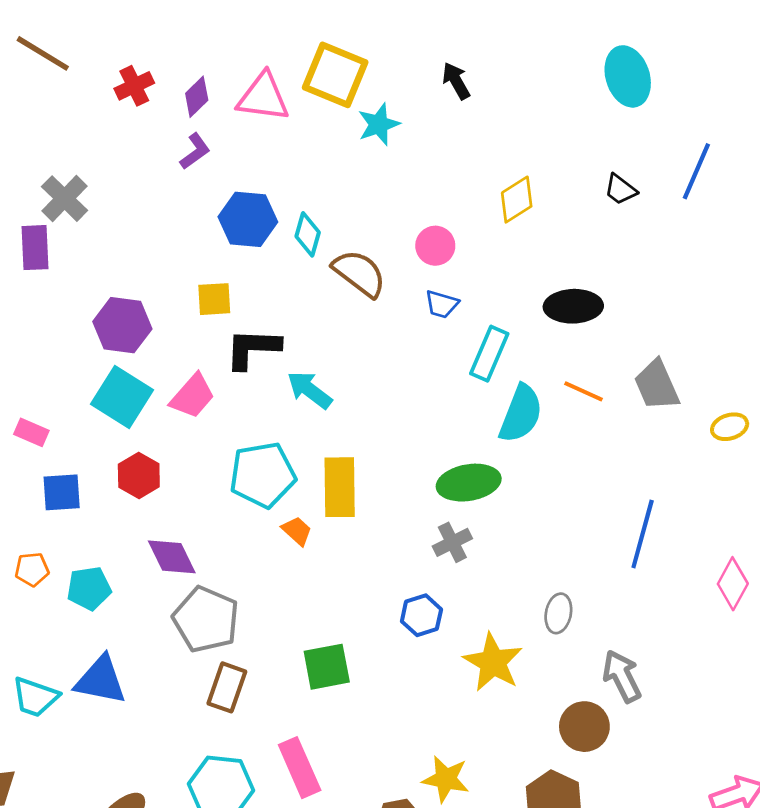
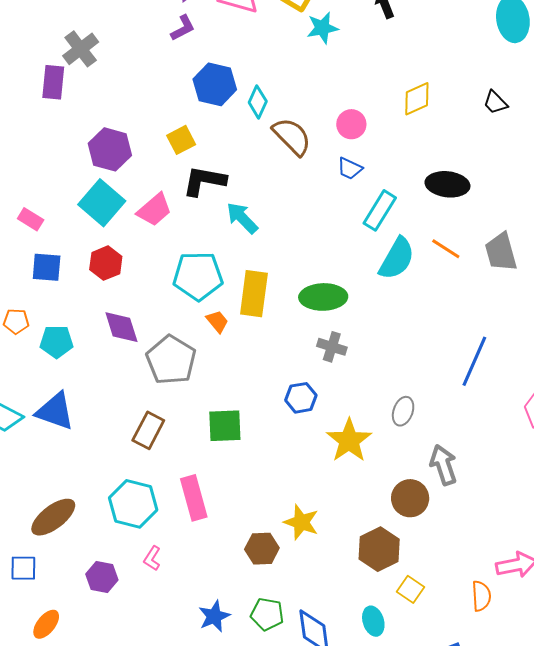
yellow square: (214, 299) -> (181, 140), turned -32
green ellipse: (469, 483) -> (323, 297), moved
gray cross: (452, 542) -> (332, 347), turned 36
gray pentagon: (206, 620) -> (171, 360), moved

